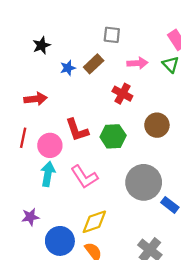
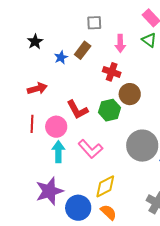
pink arrow: (137, 63) -> (120, 43), turned 102
brown circle: (157, 125) -> (130, 94), moved
purple star: (30, 217) -> (49, 191), size x1.8

